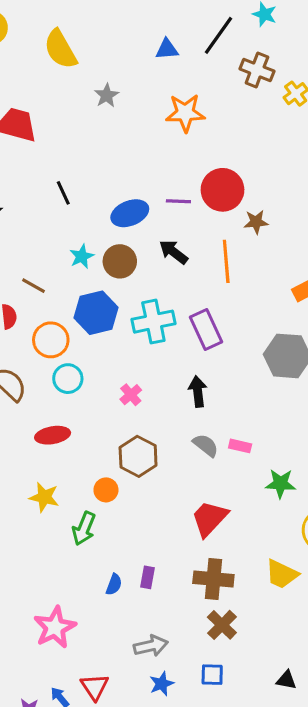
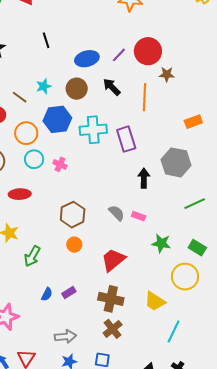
purple line: (178, 201) -> (119, 55), turned -56
cyan star: (82, 256) -> (44, 86), moved
black arrow: (198, 391) -> (144, 178), moved
pink cross: (131, 395) -> (60, 164), moved, turned -32
orange circle: (106, 490) -> (74, 245), moved
purple rectangle: (148, 577) -> (69, 293), turned 40

